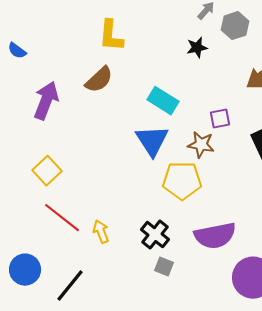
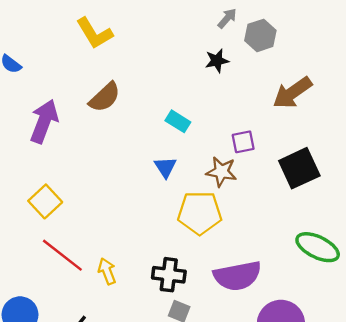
yellow L-shape: (111, 36) -> (94, 33), moved, turned -36
cyan rectangle: (163, 101) -> (178, 121), size x0.7
blue triangle: (152, 141) -> (165, 167), size x0.6
black cross: (155, 235) -> (169, 275), turned -32

